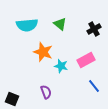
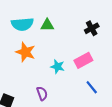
green triangle: (60, 24) -> (47, 25), moved, turned -40
orange star: (43, 52) -> (25, 52), moved

